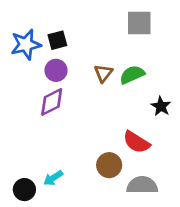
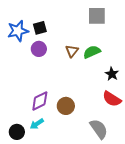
purple diamond: (52, 102) -> (40, 101), moved
red semicircle: (136, 142) -> (112, 99), moved
brown circle: (109, 165) -> (66, 106), moved
gray semicircle: (142, 185) -> (99, 129), turned 55

